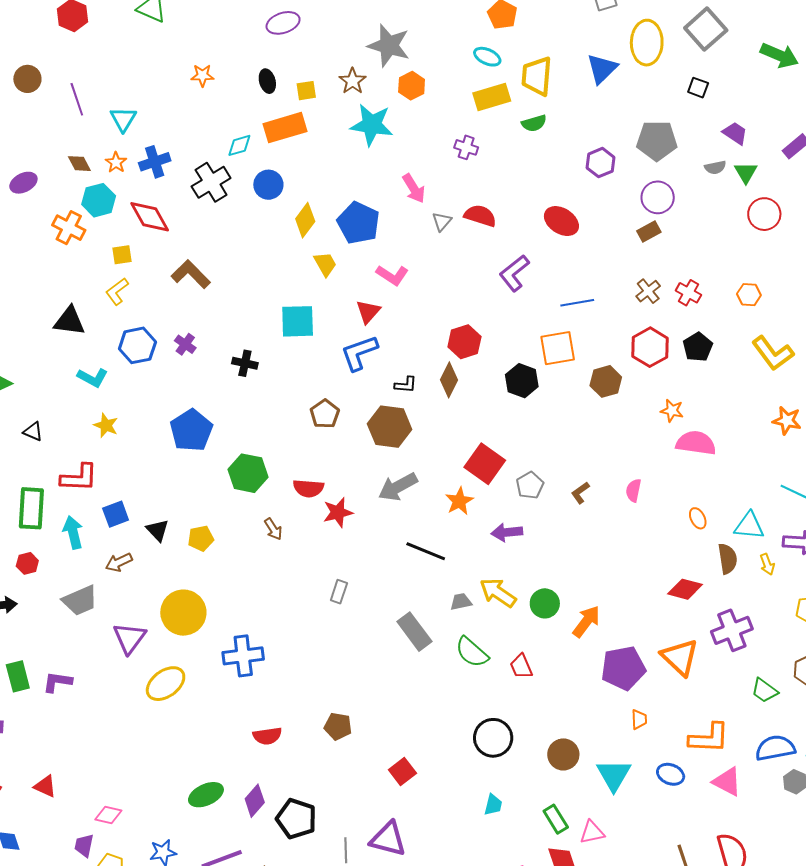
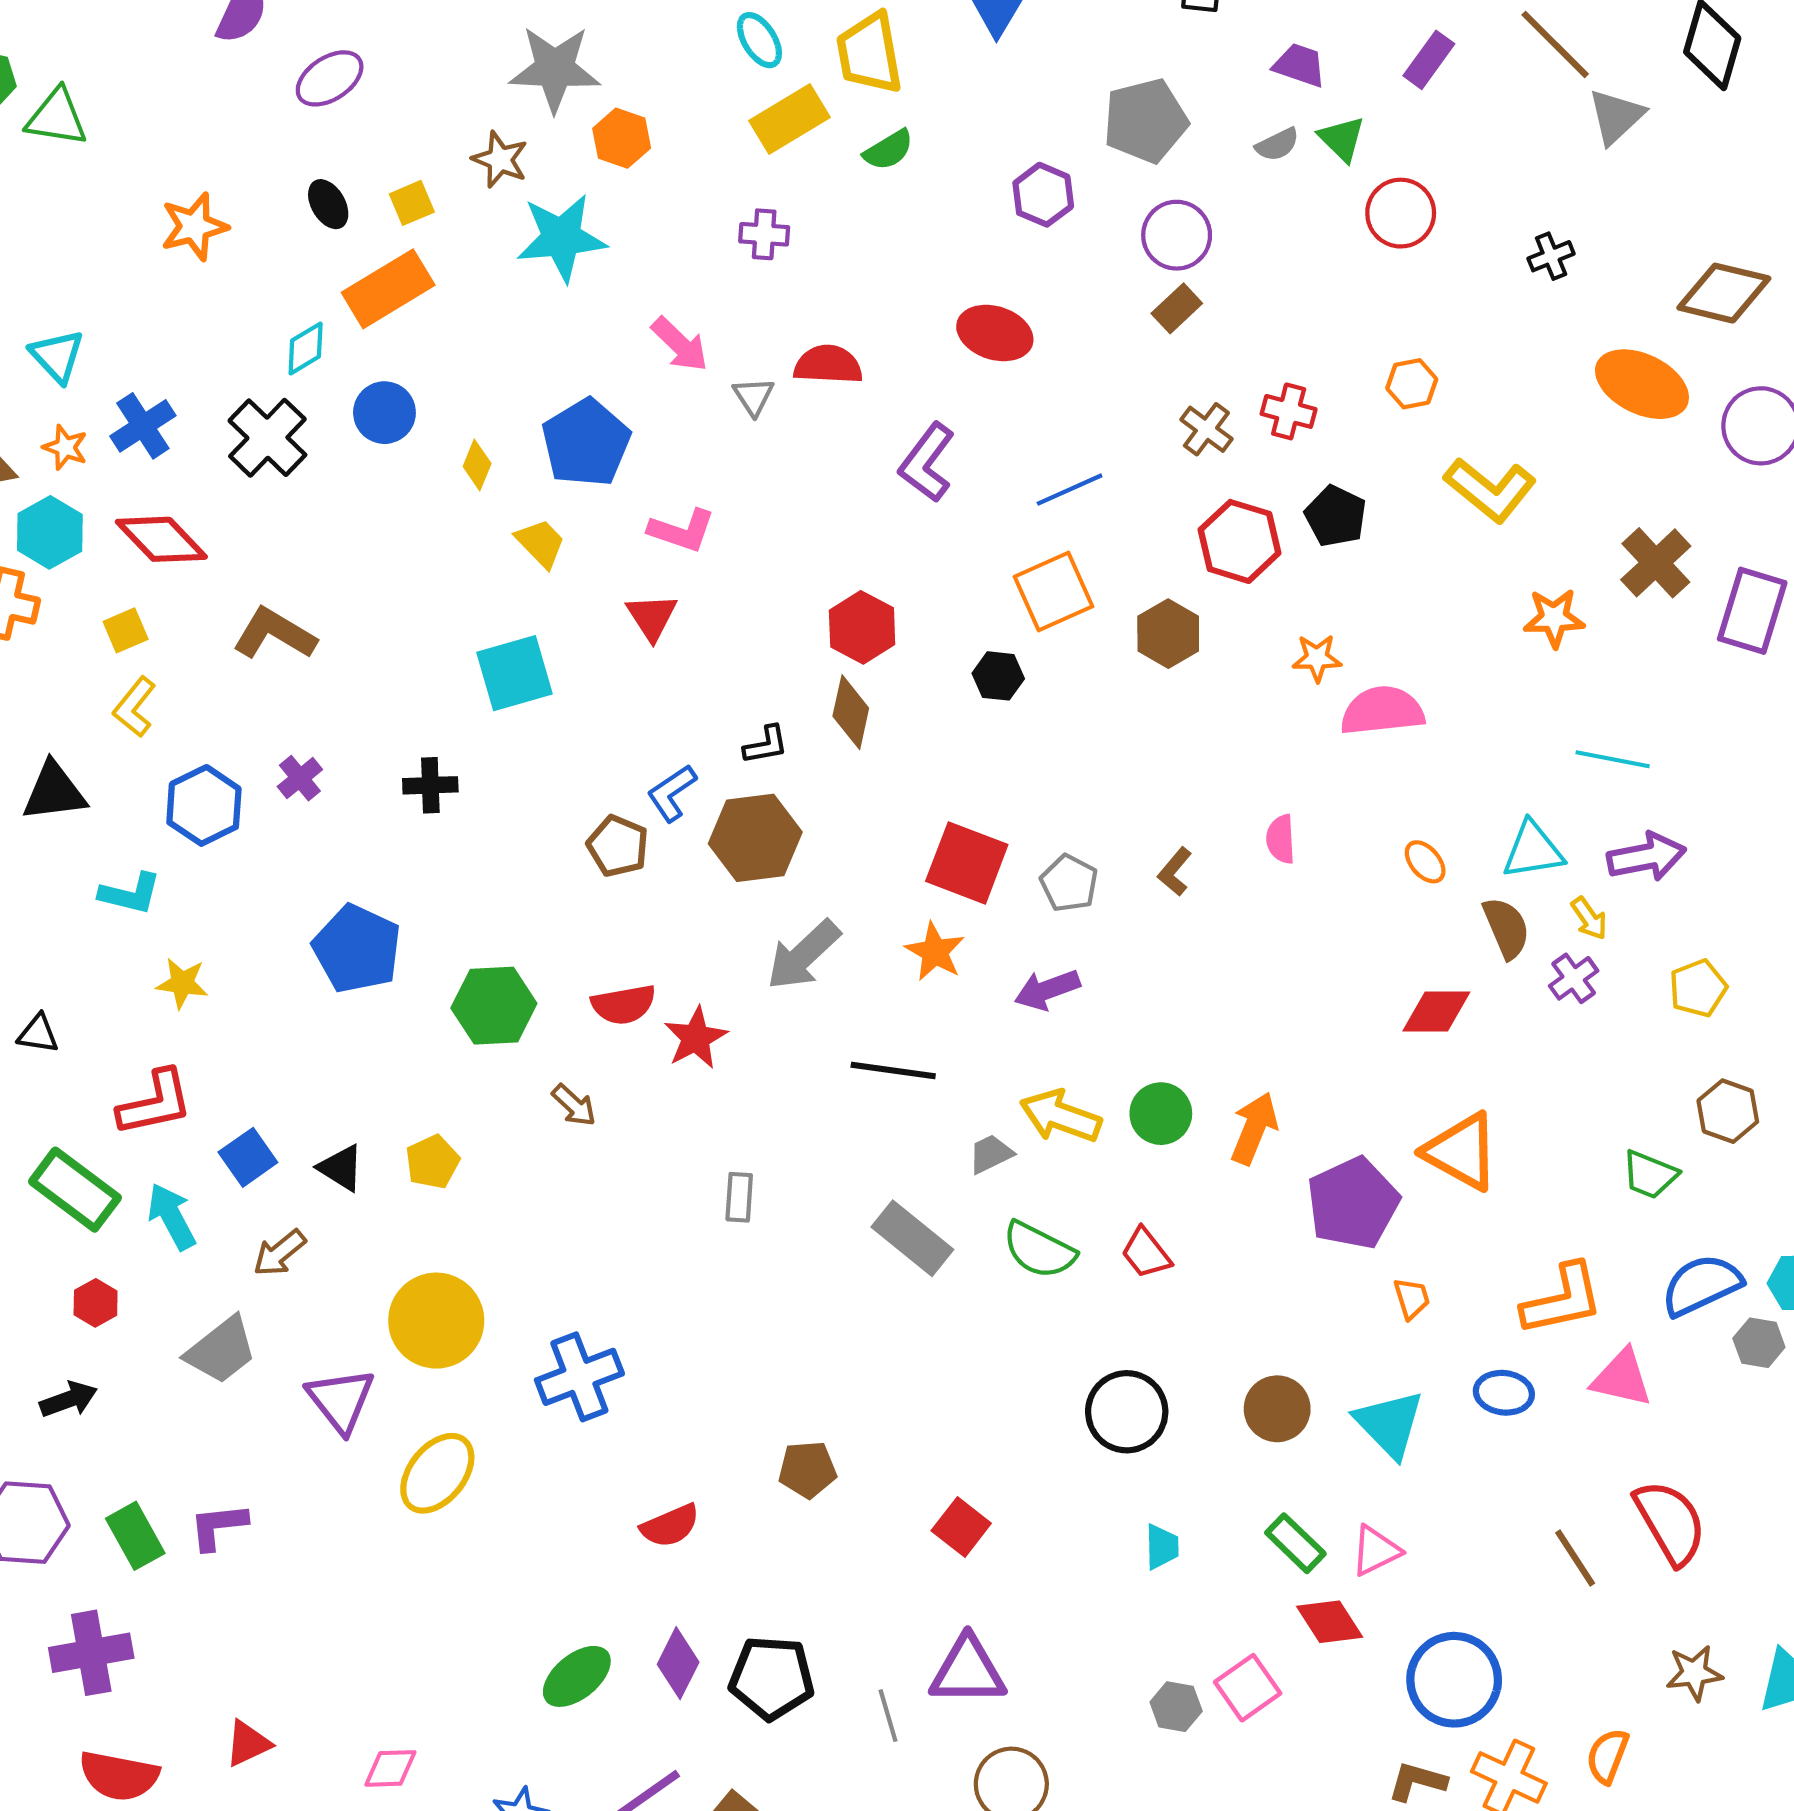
cyan ellipse: (487, 57) -> (759, 40), turned 48
orange star: (202, 75) -> (194, 227), size x1.4
yellow diamond: (305, 220) -> (477, 465), size x0.7
blue pentagon: (358, 223) -> (586, 443), turned 30
purple cross: (185, 344) -> (300, 778), turned 30
blue L-shape: (359, 353) -> (672, 793), moved, size x0.7
black hexagon: (522, 381) -> (998, 676), size x0.7
green rectangle: (31, 508) -> (75, 1190), turned -42
purple cross: (732, 630) -> (1574, 978), moved, size x0.6
red triangle: (45, 786) -> (248, 1743), turned -35

